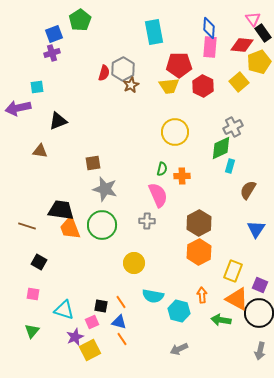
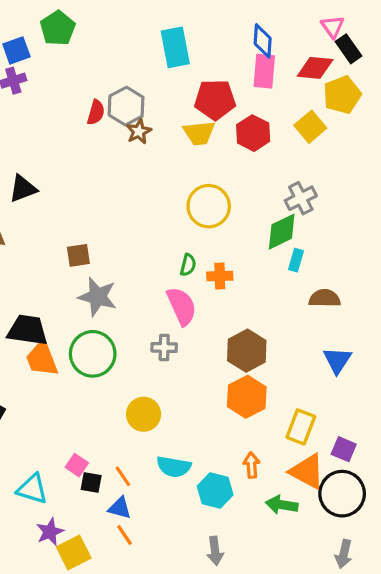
brown semicircle: (248, 190) -> (325, 298), turned 60
pink square: (92, 322) -> (77, 465), moved, turned -32
gray arrow: (179, 349) -> (215, 551), turned -72

